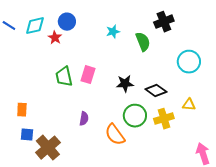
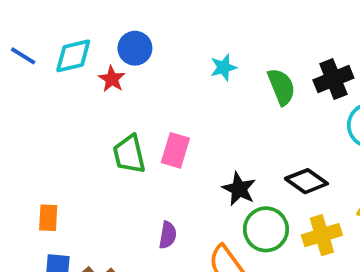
black cross: (164, 22) -> (333, 79), moved
black star: (125, 84) -> (239, 189), moved, turned 30

